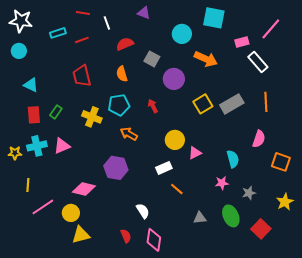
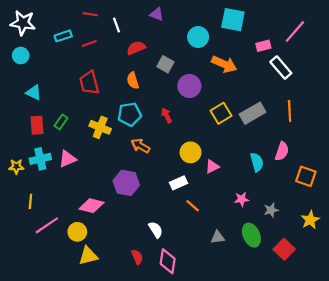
cyan semicircle: (233, 159) -> (257, 162), moved

